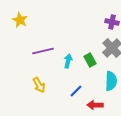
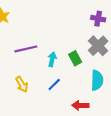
blue line: (76, 91) -> (54, 84), moved

